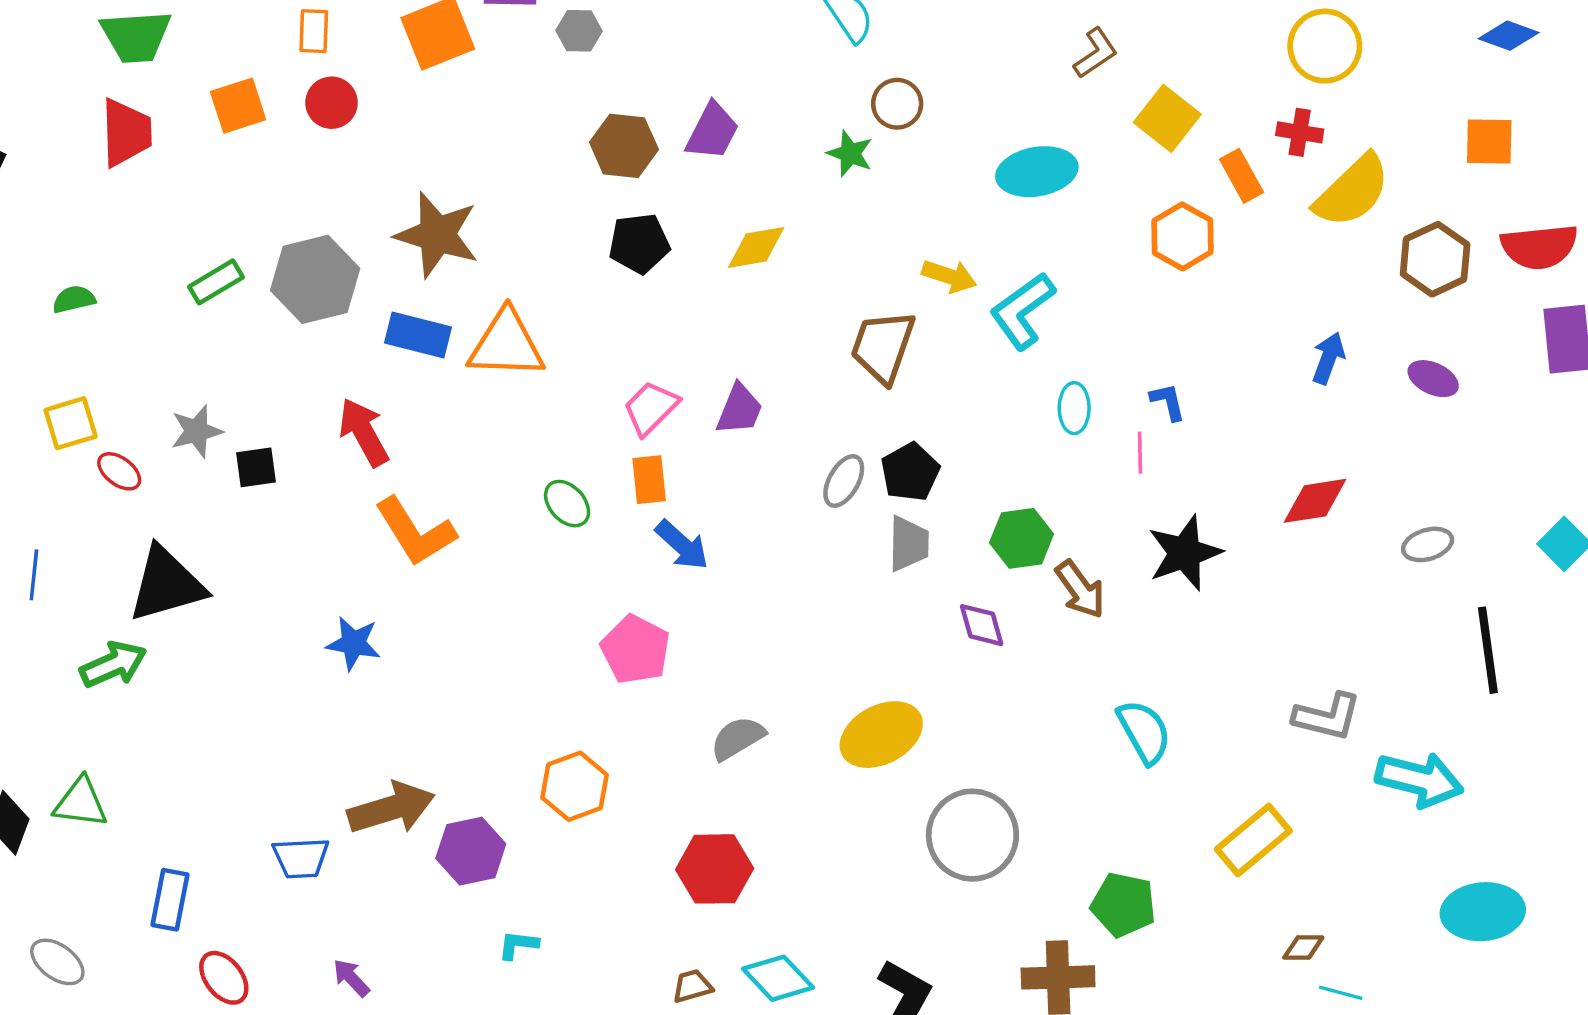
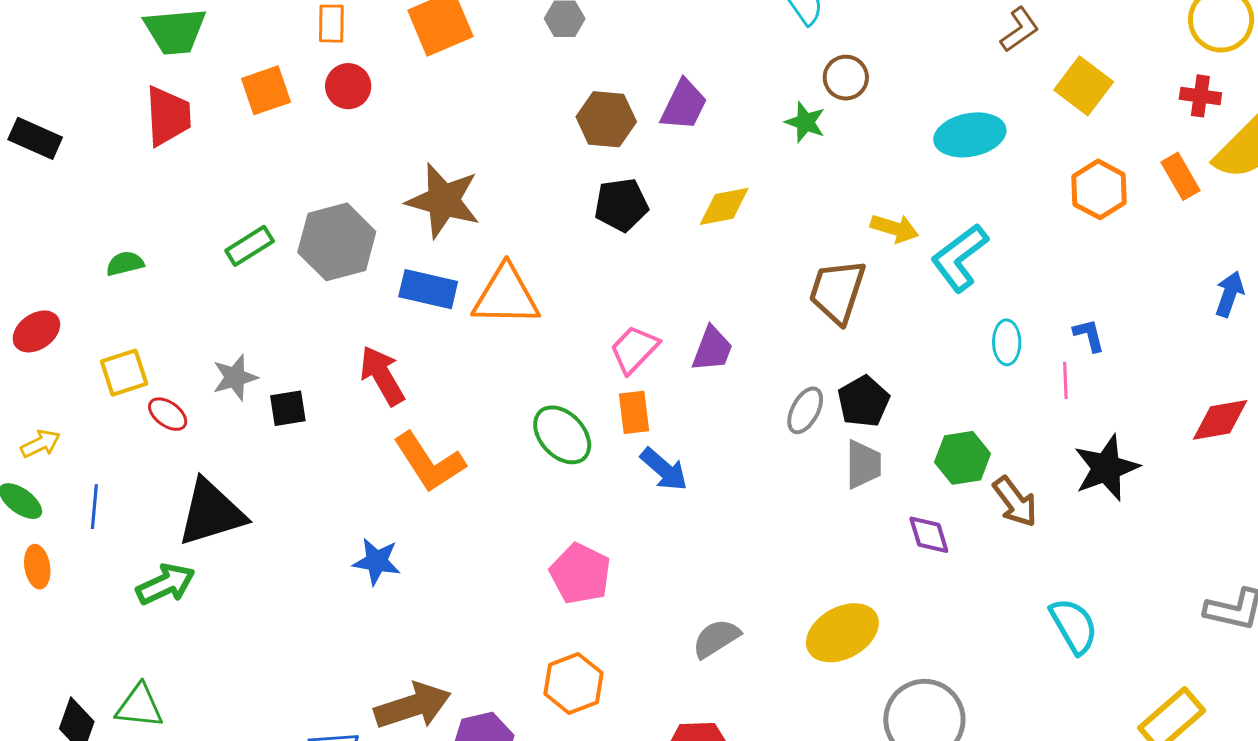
orange rectangle: (1242, 176) -> (1181, 176), moved
green ellipse: (567, 504) -> (562, 435), size x1.4
pink pentagon: (635, 650) -> (580, 574), moved

